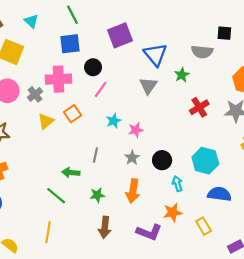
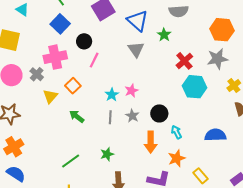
blue square: (70, 44) -> (60, 24), turned -30
cyan star: (114, 121) -> (112, 95), moved
gray line: (95, 155) -> (110, 117), moved
cyan hexagon: (205, 161) -> (195, 87), moved
green arrow: (71, 173) -> (77, 116), moved, turned 42
orange arrow: (133, 191) -> (151, 142), moved
green line: (56, 196) -> (71, 161), turned -66
yellow rectangle: (204, 226) -> (201, 176), moved

